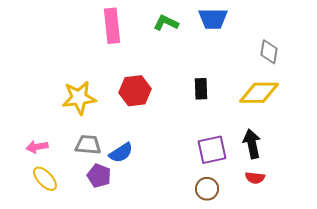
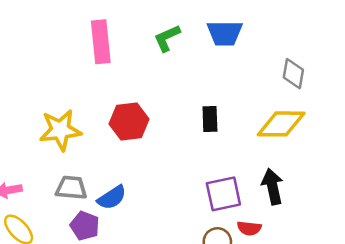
green L-shape: (166, 23) -> (167, 38), turned -50
red semicircle: (255, 178) -> (249, 228), moved

